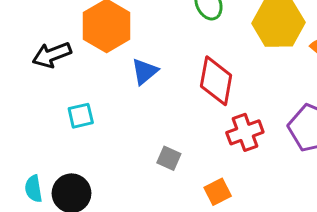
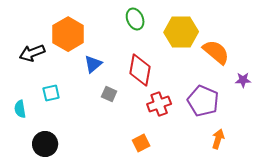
gray square: (169, 158) -> (109, 94), moved
cyan semicircle: (33, 189) -> (20, 109), moved

